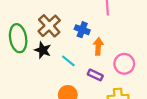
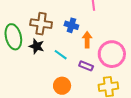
brown cross: (49, 26) -> (41, 24), turned -35
pink circle: (124, 64) -> (112, 54), size x1.4

